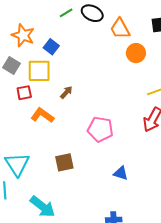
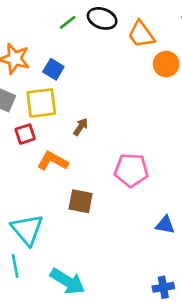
brown square: (64, 162) -> (81, 201), moved, turned 30

